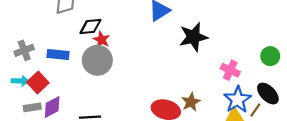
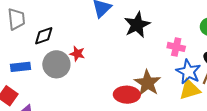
red star: (101, 40) -> (77, 54), moved
brown star: (191, 102) -> (148, 83), size x1.5

